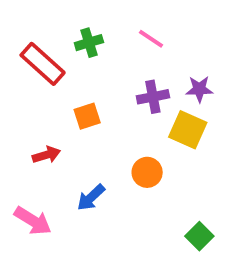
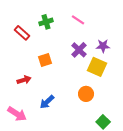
red rectangle: (43, 64) -> (22, 33), size x0.7
purple cross: (153, 97) -> (79, 50), turned -35
orange circle: (147, 172) -> (86, 94), moved

